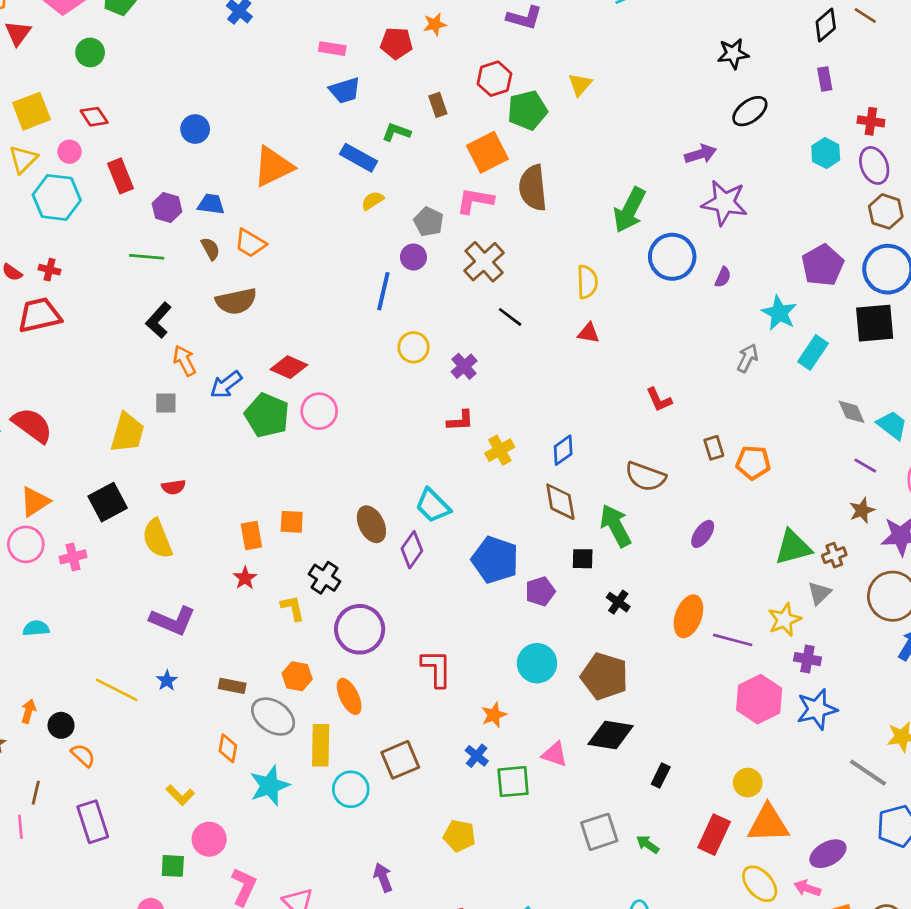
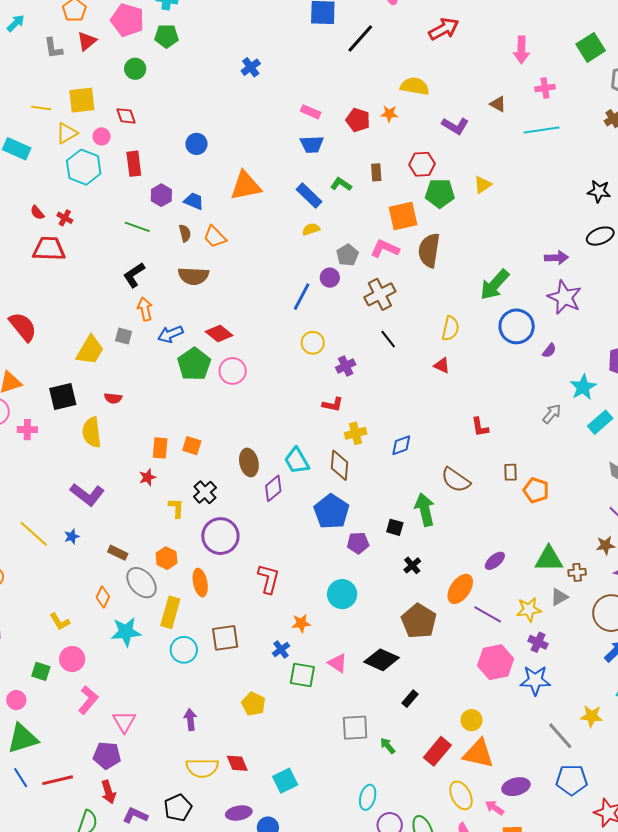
brown diamond: (560, 502) -> (340, 465), moved
purple ellipse: (703, 534) -> (495, 561), moved
brown pentagon: (604, 676) -> (419, 621), moved

